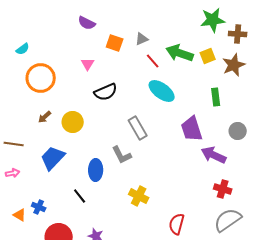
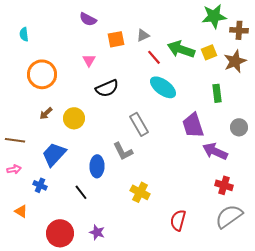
orange square: (115, 43) -> (116, 39), turned -30
cyan semicircle: (23, 49) -> (24, 34), moved, turned 120
blue cross: (39, 207) -> (40, 185), moved

